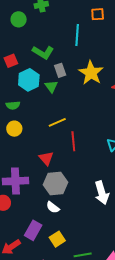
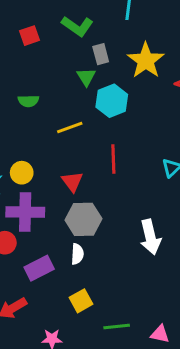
cyan hexagon: (29, 80) -> (112, 101), moved
yellow line: (57, 122) -> (70, 128), moved
yellow circle: (14, 129) -> (22, 173), moved
white semicircle: (53, 207) -> (77, 254), turned -128
purple rectangle: (33, 230) -> (39, 268), moved, turned 30

